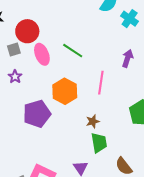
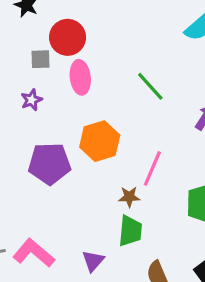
green line: (73, 51) -> (150, 86), moved
pink line: (101, 83) -> (152, 168), moved

